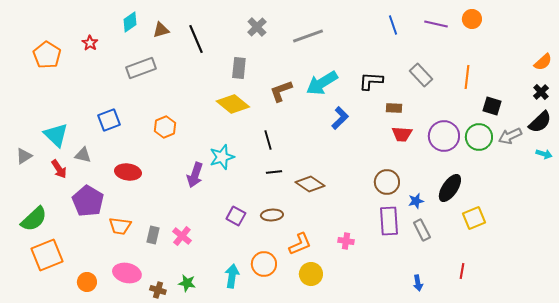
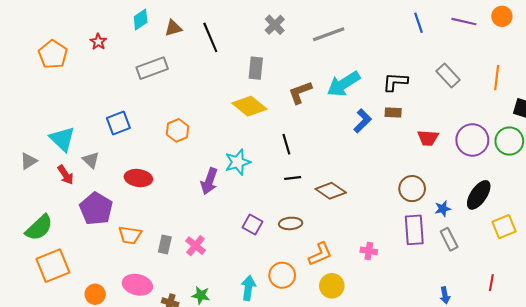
brown rectangle: (394, 108) -> (393, 112), moved
gray triangle: (83, 155) -> (91, 160), turned 30

